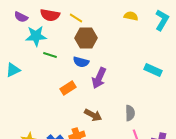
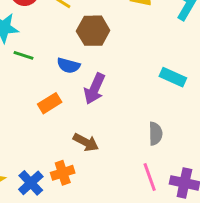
brown hexagon: (86, 38) -> (93, 31), moved
gray semicircle: (130, 113) -> (155, 134), moved

